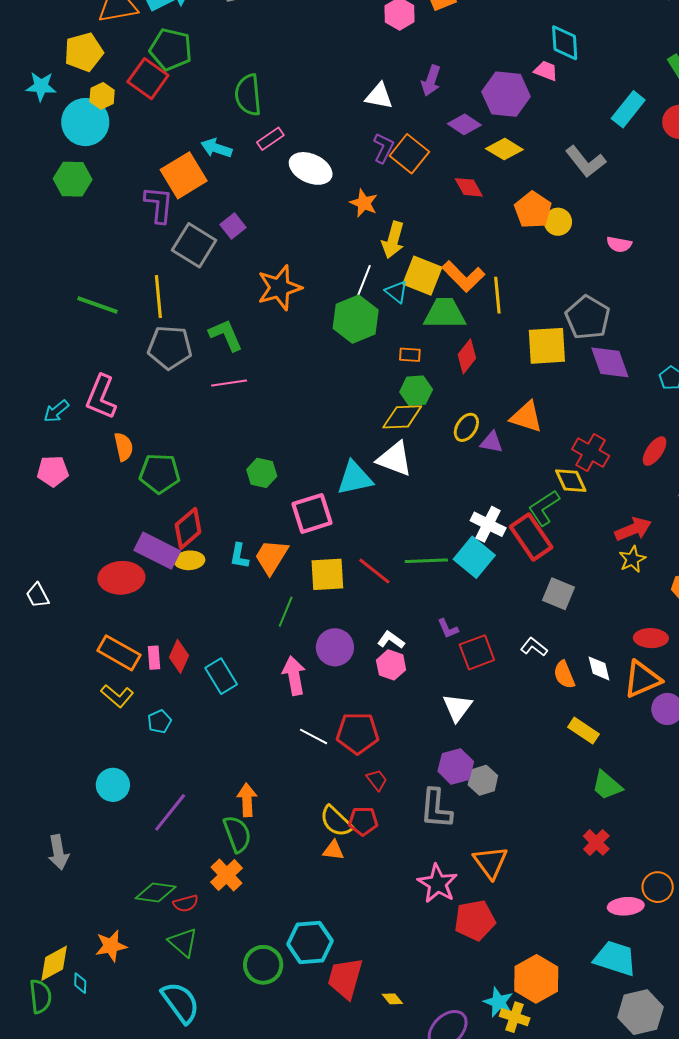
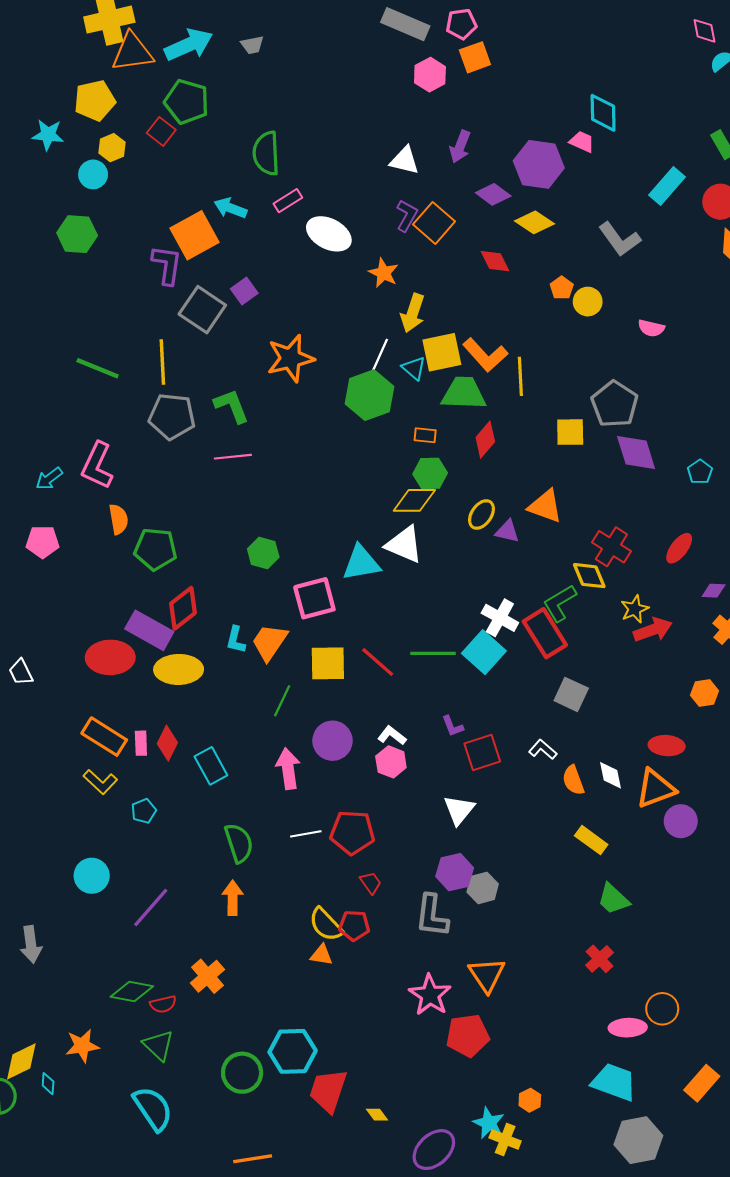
red square: (148, 79) -> (161, 131), size x0.7
cyan circle: (85, 122) -> (93, 174), size x0.6
orange pentagon: (533, 210) -> (562, 288), size x0.6
yellow square: (422, 276) -> (442, 352), turned -36
yellow square: (547, 346) -> (570, 432), size x0.7
yellow star: (632, 559) -> (635, 609), moved
yellow ellipse: (189, 560) -> (179, 669), moved, size x1.5
white line: (314, 736) -> (306, 834), turned -40
green semicircle: (237, 834) -> (239, 843), moved
orange hexagon: (536, 979) -> (530, 1100), size x0.5

